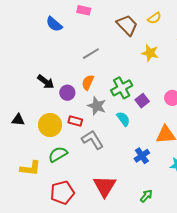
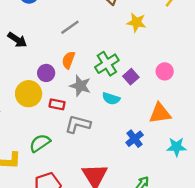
black arrow: (46, 82) -> (17, 40), moved
cyan semicircle: (123, 119) -> (111, 99), turned 147
yellow circle: (50, 125) -> (29, 94), moved
gray L-shape: (92, 140) -> (78, 124), turned -40

